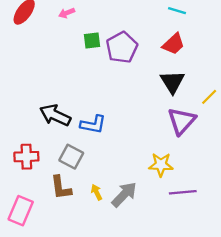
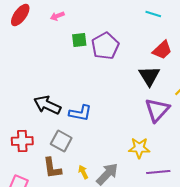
red trapezoid: (174, 44) -> (162, 50), moved

